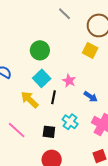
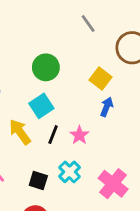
yellow square: (90, 50) -> (100, 79), moved
pink star: (69, 81) -> (79, 135), moved
blue arrow: (91, 97) -> (107, 107), moved, turned -112

